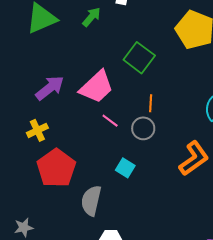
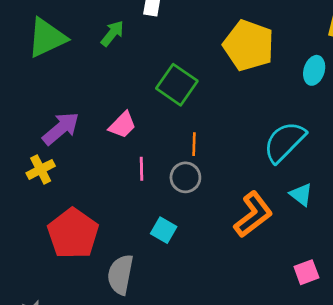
pink trapezoid: (97, 87) -> (122, 125), size x0.6
pink line: (110, 121) -> (142, 169), turned 54
yellow cross: (37, 130) -> (41, 169), moved

